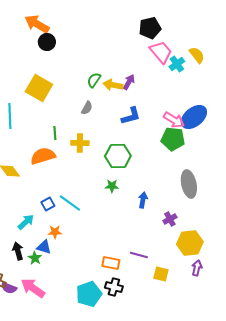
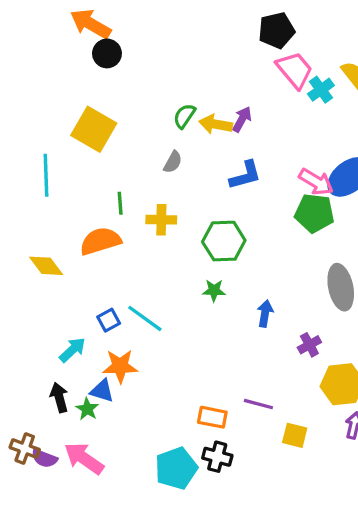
orange star: (55, 232) -> (120, 366), size x1.5

